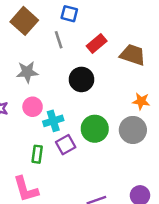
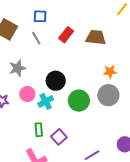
black circle: (81, 79) -> (56, 81), moved
purple square: (66, 145) -> (59, 137), moved

